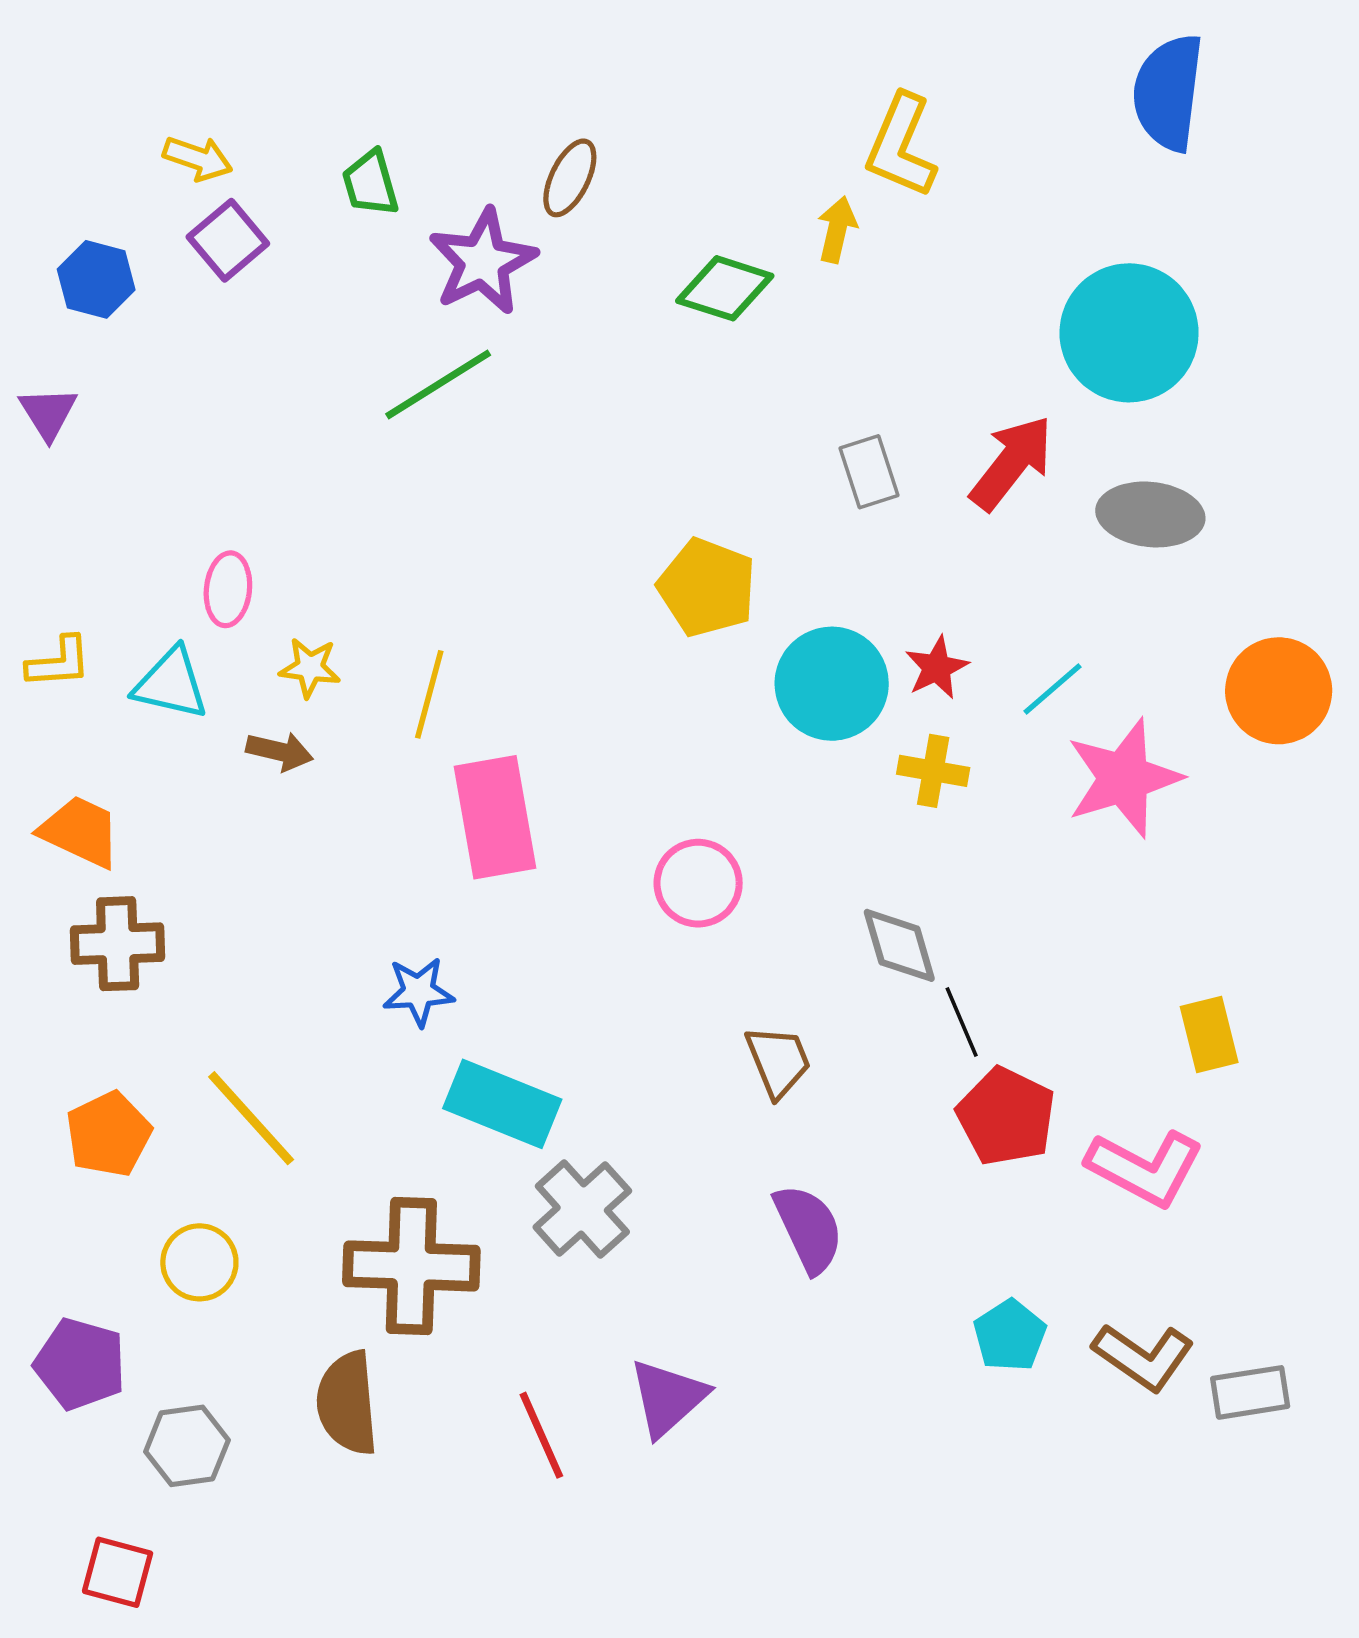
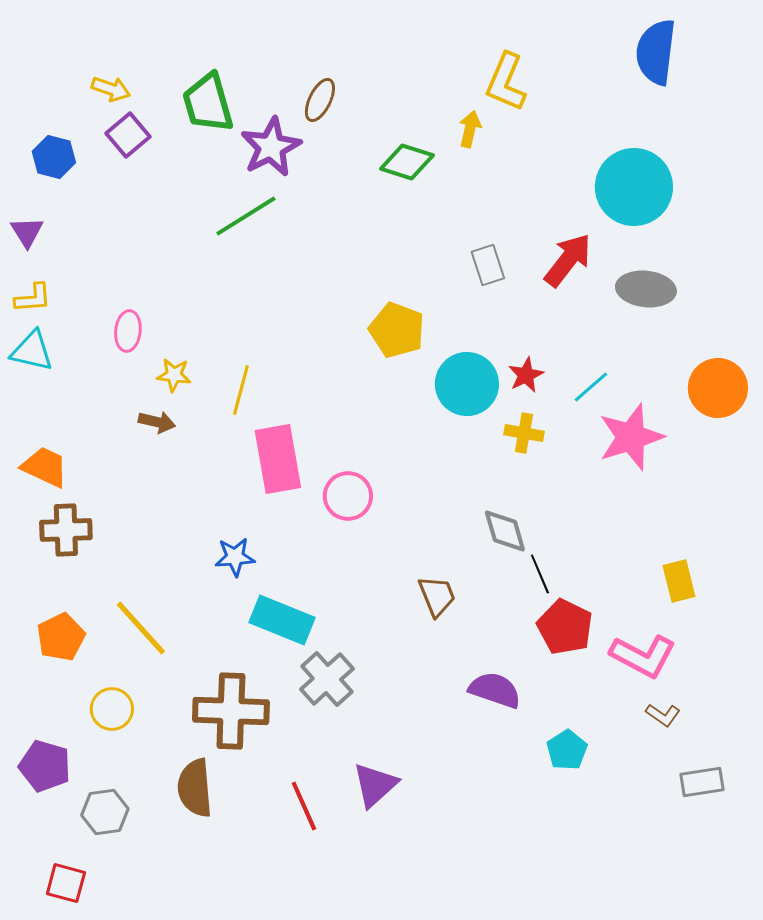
green trapezoid: (370, 183) -> (208, 103), size x1.6
yellow L-shape: (59, 662) -> (33, 298), moved
cyan triangle: (171, 684) -> (32, 351), moved
pink circle: (698, 883) -> (348, 496), moved
purple semicircle: (808, 1229) -> (495, 690), moved, turned -46
brown L-shape: (1143, 1357) -> (663, 715), moved, size x0.6

